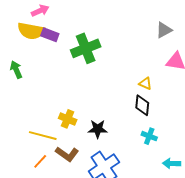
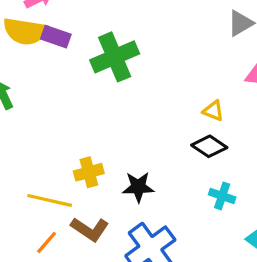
black diamond: (142, 105) -> (209, 146), turned -60
yellow cross: (68, 119) -> (89, 172), turned -36

